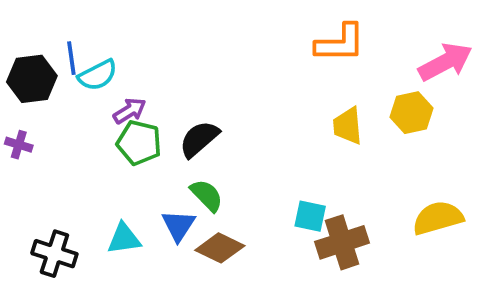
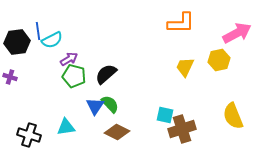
yellow trapezoid: (348, 126) -> (185, 67), turned 30
yellow semicircle: (438, 218) -> (233, 116), turned -96
blue triangle: (178, 225) -> (95, 106), moved

